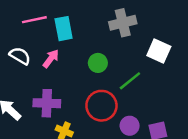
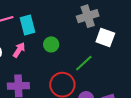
gray cross: (123, 23) -> (88, 16), moved
green circle: (98, 63) -> (51, 44), moved

